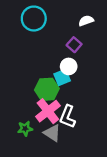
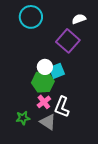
purple square: (74, 45) -> (68, 41), size x1.6
white circle: (69, 66) -> (45, 67), moved
pink cross: (48, 111) -> (44, 102), size x0.6

